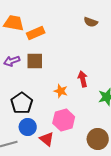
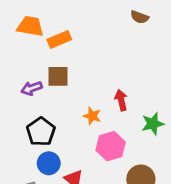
brown semicircle: (91, 22) -> (140, 17), moved
purple arrow: (12, 61) -> (32, 88), moved
pink hexagon: (64, 120) -> (111, 146), moved

